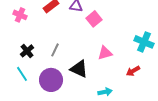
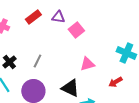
black triangle: (79, 69) -> (70, 88), moved

